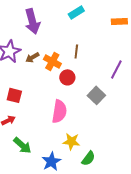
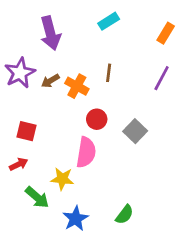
orange rectangle: (119, 21) -> (166, 33), turned -56
purple line: (116, 69) -> (162, 78), moved
red circle: (67, 77) -> (97, 119), moved
yellow star: (71, 141) -> (62, 179), moved

